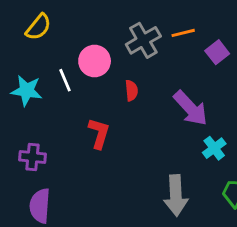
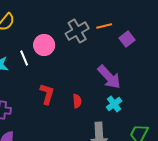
red semicircle: (131, 91) -> (77, 101), moved
cyan cross: (214, 148) -> (114, 104), moved

